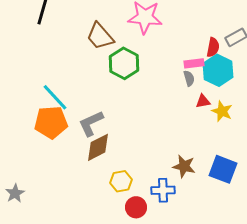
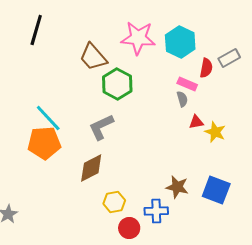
pink rectangle: (194, 63) -> (187, 84), turned 30
cyan hexagon: (218, 70) -> (180, 42), moved
gray L-shape: (91, 123) -> (101, 127), moved

